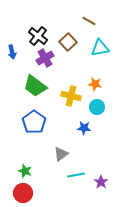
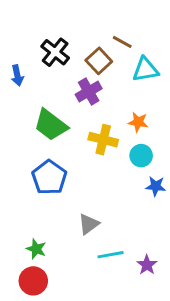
brown line: (89, 21) -> (122, 42), moved
purple cross: (45, 58) -> (89, 91), moved
blue star: (84, 128) -> (156, 186), moved

